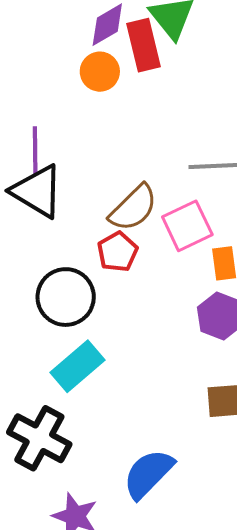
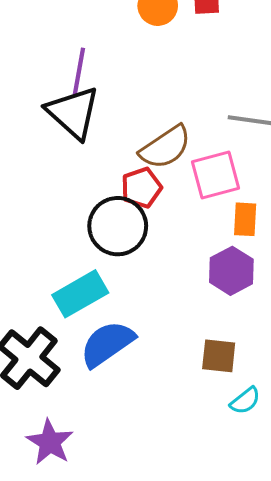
black circle: (66, 297) -> (118, 226), moved
blue semicircle: (148, 474) -> (107, 344), moved

